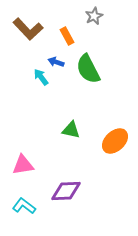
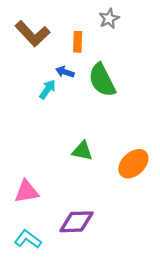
orange rectangle: (67, 36) -> (78, 42), turned 30
cyan arrow: (41, 77) -> (47, 89), turned 72

